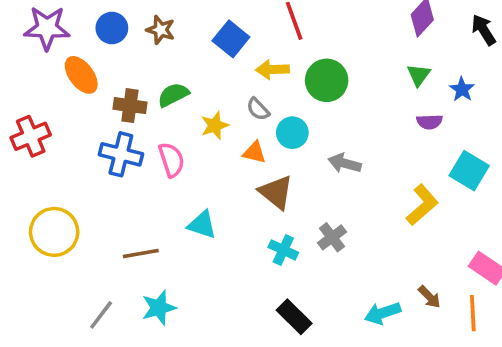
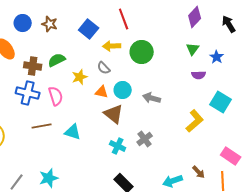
cyan circle: (292, 133) -> (123, 90), moved
brown line: (141, 254) -> (42, 126), moved

